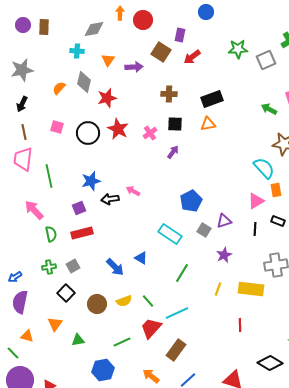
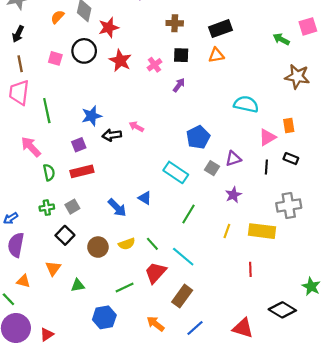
black circle: (88, 133) -> (84, 51), moved
cyan semicircle: (264, 168) -> (246, 104), moved, turned -35
cyan line: (177, 313) -> (183, 257), turned 65

